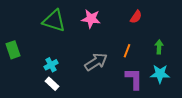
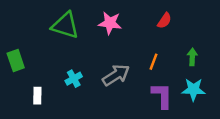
cyan cross: (51, 65) -> (74, 79), moved
white rectangle: (52, 84) -> (37, 96), moved, turned 48

